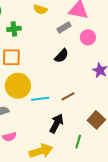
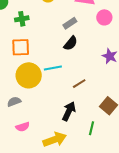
gray rectangle: (64, 27) -> (70, 23), moved
pink circle: (88, 37) -> (104, 17), moved
cyan line: (40, 99) -> (53, 68), moved

